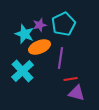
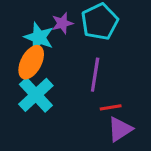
orange ellipse: (40, 47) -> (31, 62), moved, turned -40
purple triangle: (77, 93) -> (120, 129), turned -48

